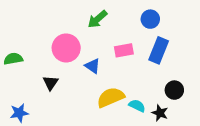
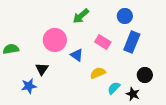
pink rectangle: (124, 50) -> (103, 42), turned 42
yellow semicircle: (111, 97) -> (98, 73), moved, size x0.7
cyan semicircle: (137, 106) -> (114, 88), turned -72
blue star: (19, 113) -> (29, 86), moved

